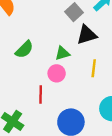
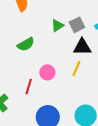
green triangle: (62, 53) -> (58, 25), moved, turned -32
yellow line: (94, 68) -> (76, 68), moved

